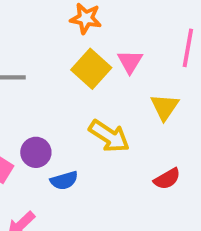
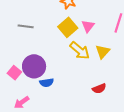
yellow arrow: (109, 136) -> (80, 51), moved
purple circle: (36, 152) -> (34, 66), size x1.5

